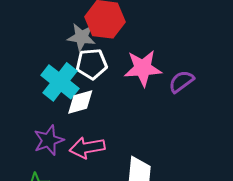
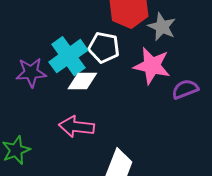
gray star: (81, 37) -> (162, 27), moved
purple star: (49, 140) -> (31, 72), moved

